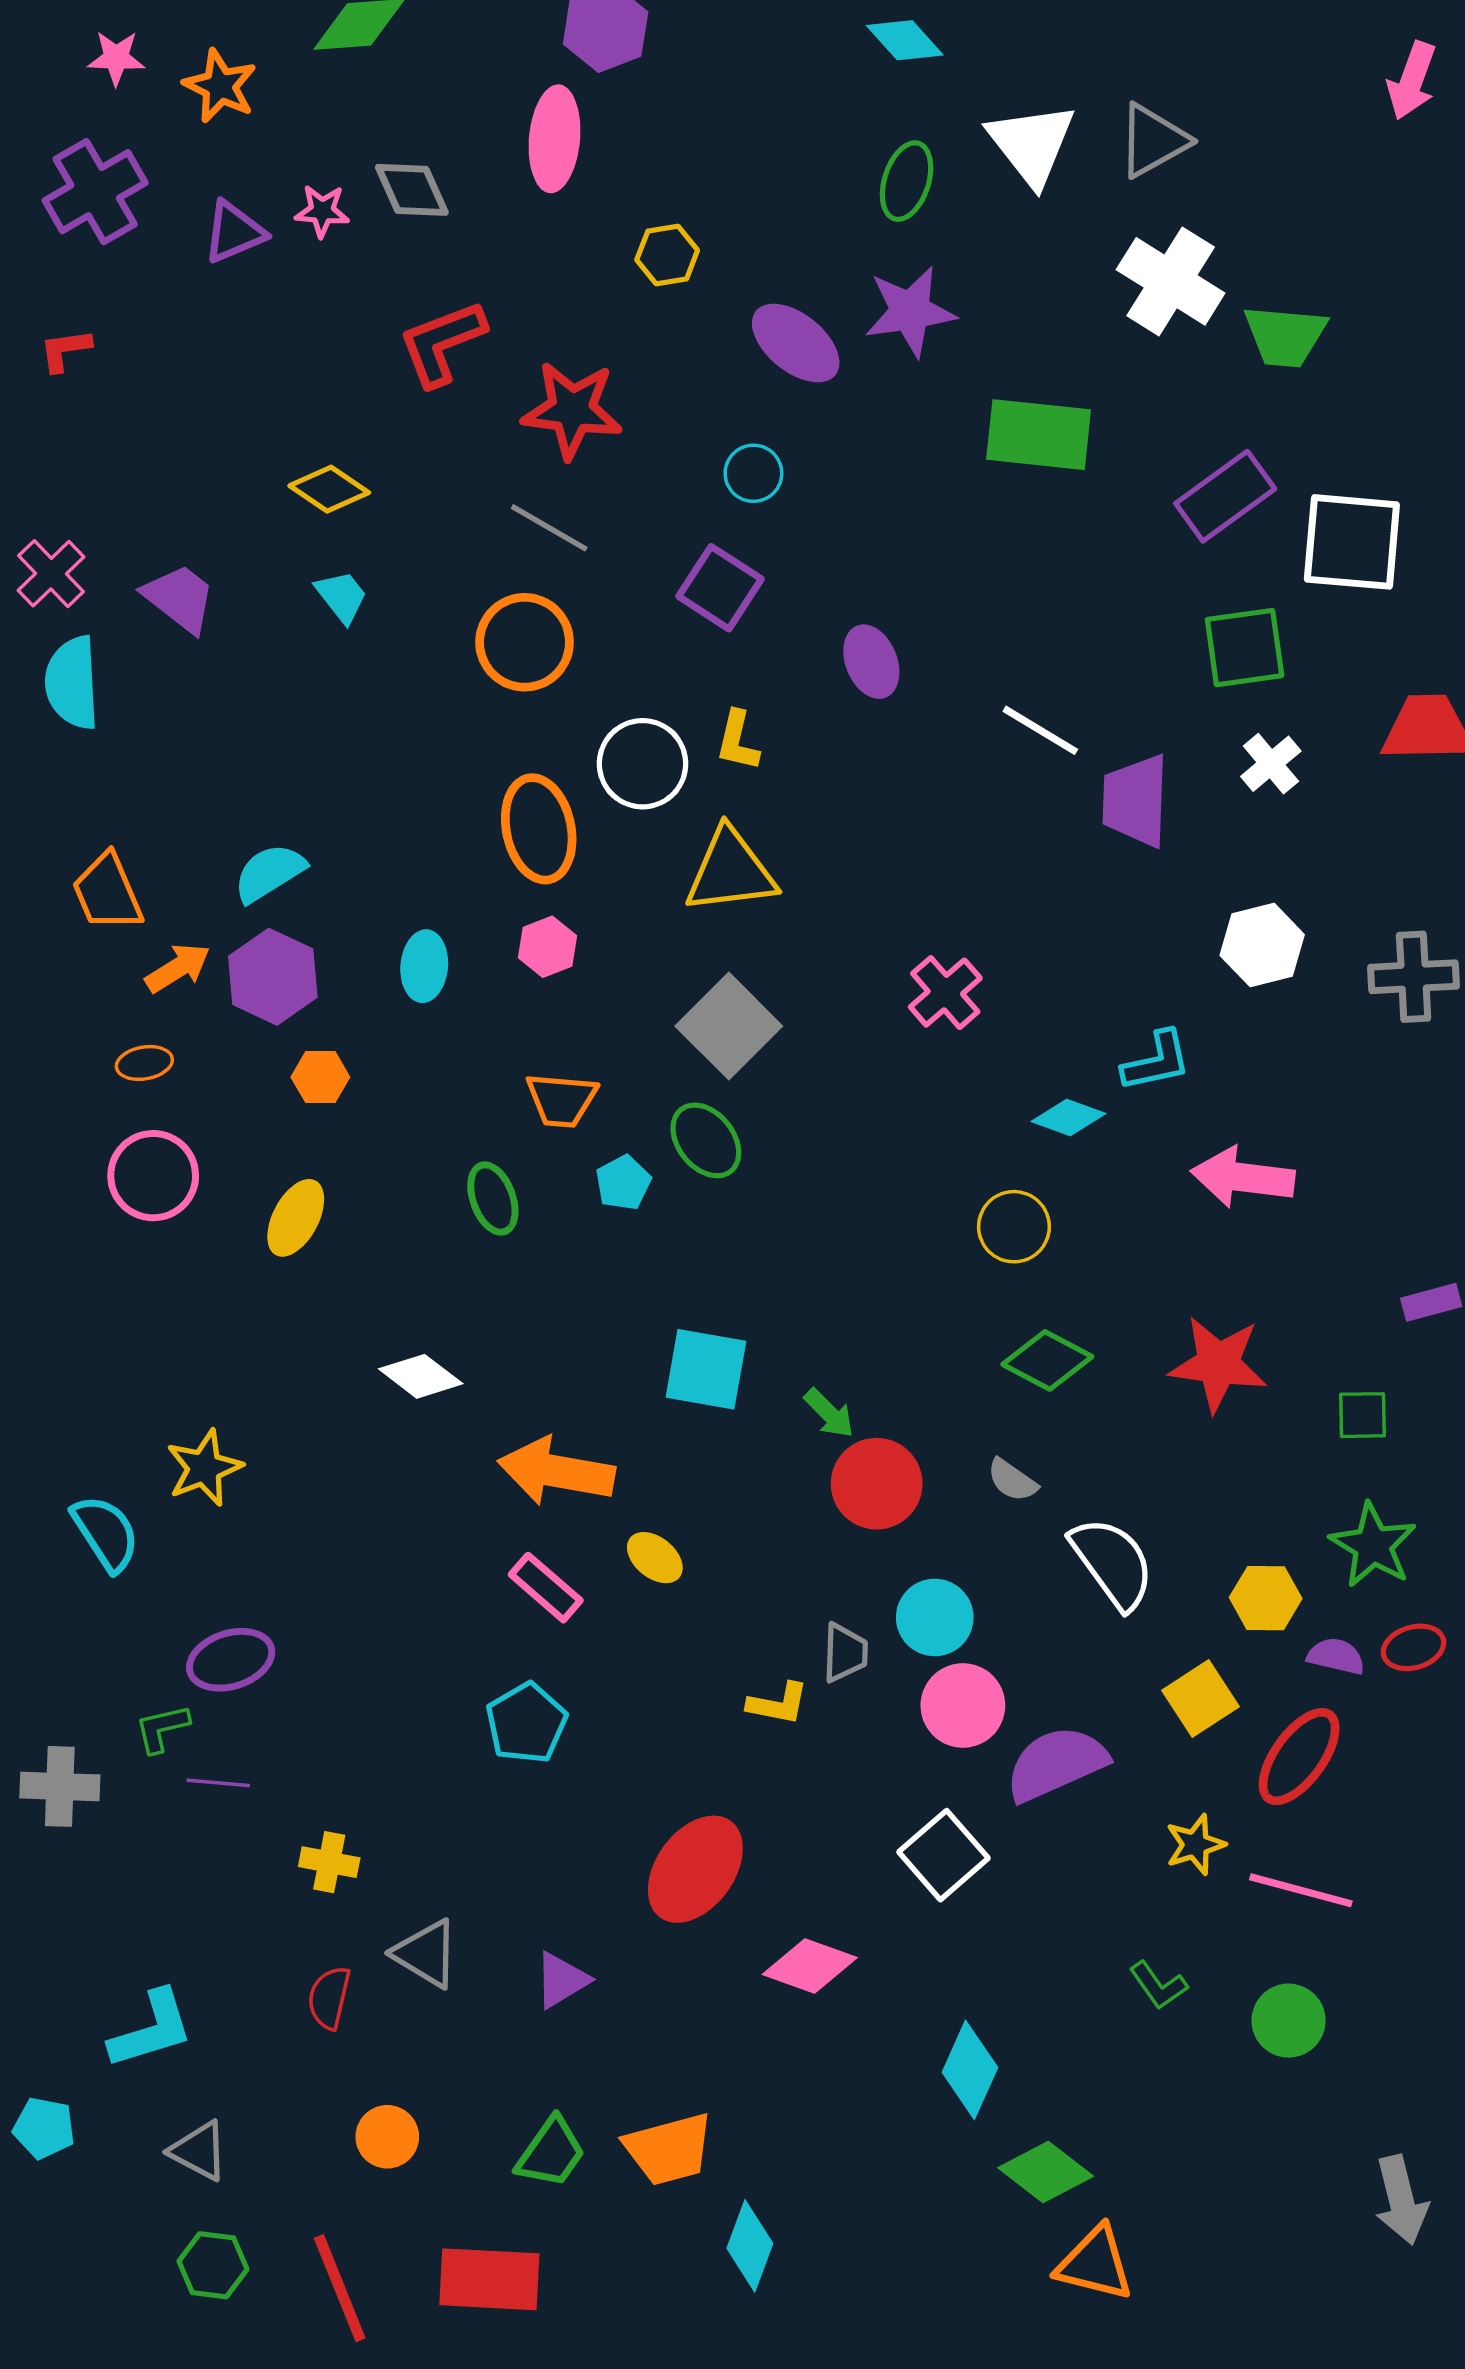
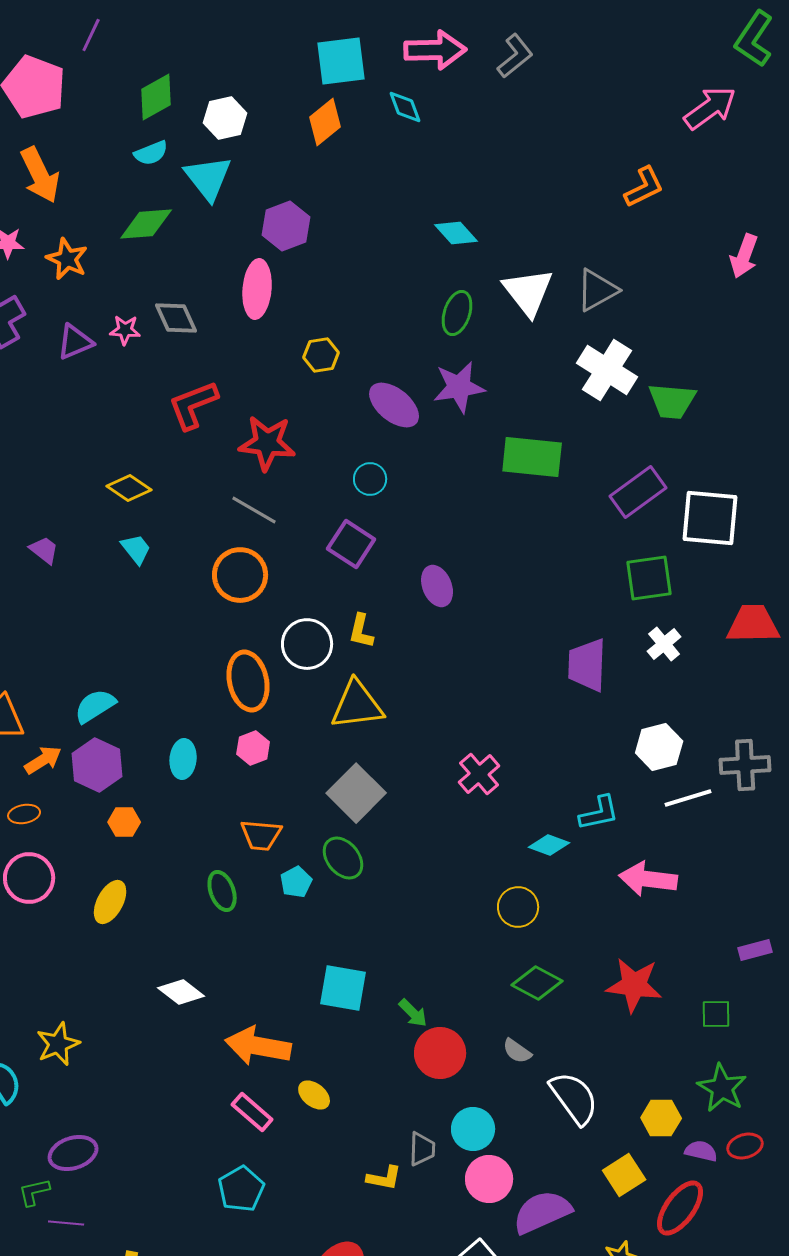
purple trapezoid: (180, 598) -> (44, 550), size x0.7
white line: (1040, 730) -> (688, 798), moved, turned -48

